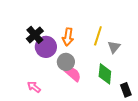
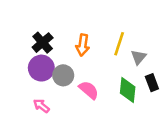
purple circle: (46, 47) -> (41, 68), moved
gray circle: (66, 62) -> (63, 75), moved
black rectangle: (126, 90) -> (152, 83), moved

